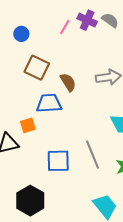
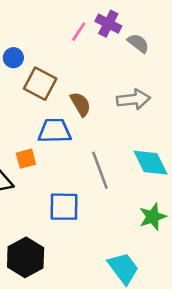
gray semicircle: (110, 20) -> (138, 43), moved
blue circle: (21, 34) -> (13, 58), moved
gray line: (93, 155) -> (100, 170), moved

